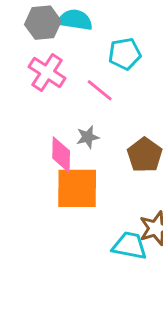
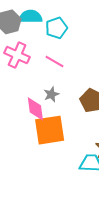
cyan pentagon: (125, 54) -> (56, 28), moved

